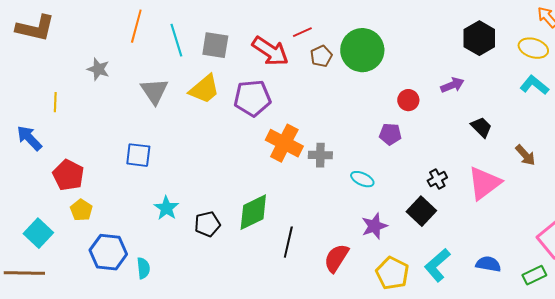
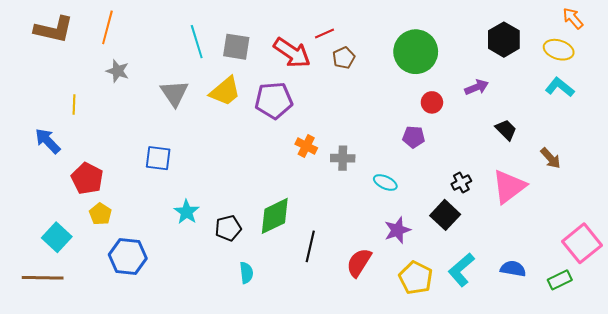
orange line: (136, 26) -> (107, 27), moved
green circle: (362, 50) -> (416, 52), moved
orange cross: (284, 143) -> (306, 146), size x0.6
cyan semicircle: (143, 268) -> (246, 273), moved

